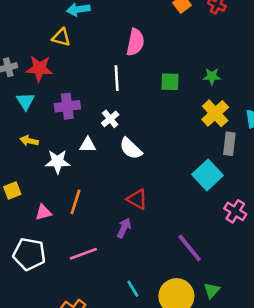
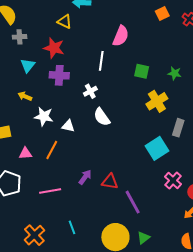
red star: (39, 69) -> (54, 48), moved
yellow cross: (215, 113) -> (157, 101), moved
white triangle: (88, 145) -> (68, 126), moved
red triangle: (137, 199) -> (110, 182), moved, turned -30
cyan line: (133, 289) -> (72, 227), moved

